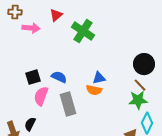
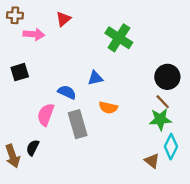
green cross: (83, 31) -> (119, 38), moved
black square: (33, 77) -> (20, 72), moved
blue triangle: (99, 78) -> (95, 78), moved

